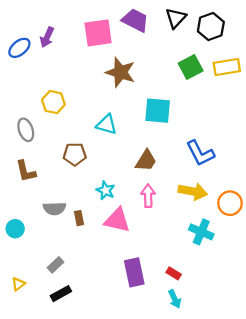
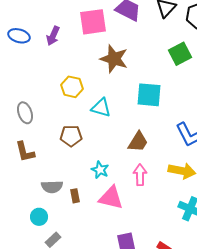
purple arrow: (47, 37) -> (53, 36), moved
blue ellipse: (19, 48) -> (19, 36), turned 55
yellow hexagon: (53, 102) -> (72, 87), moved
cyan circle: (15, 229) -> (39, 217), moved

